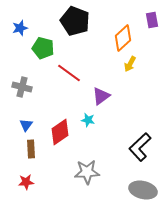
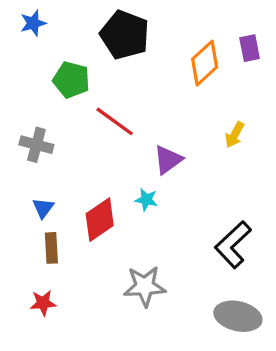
purple rectangle: (152, 20) -> (250, 48), moved
blue star: (20, 28) -> (33, 23), moved
yellow arrow: (130, 64) -> (235, 135), moved

